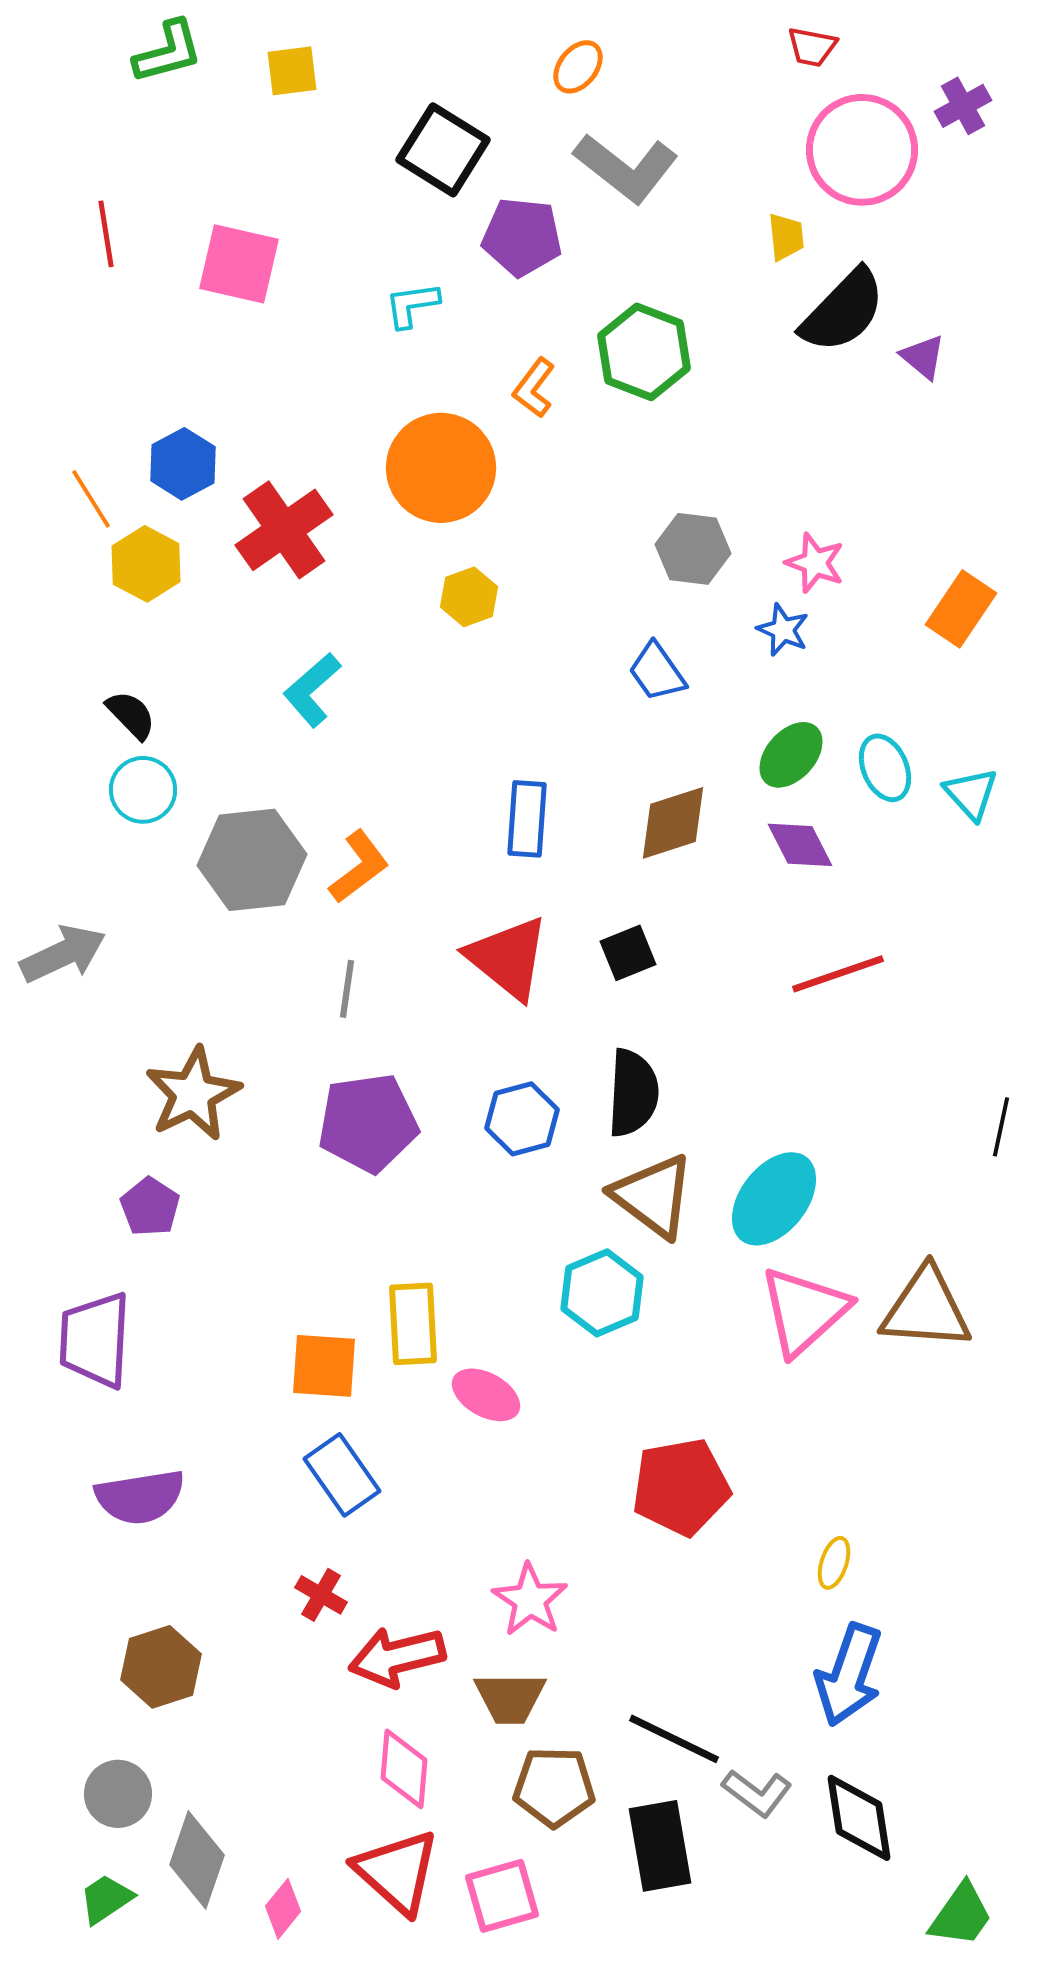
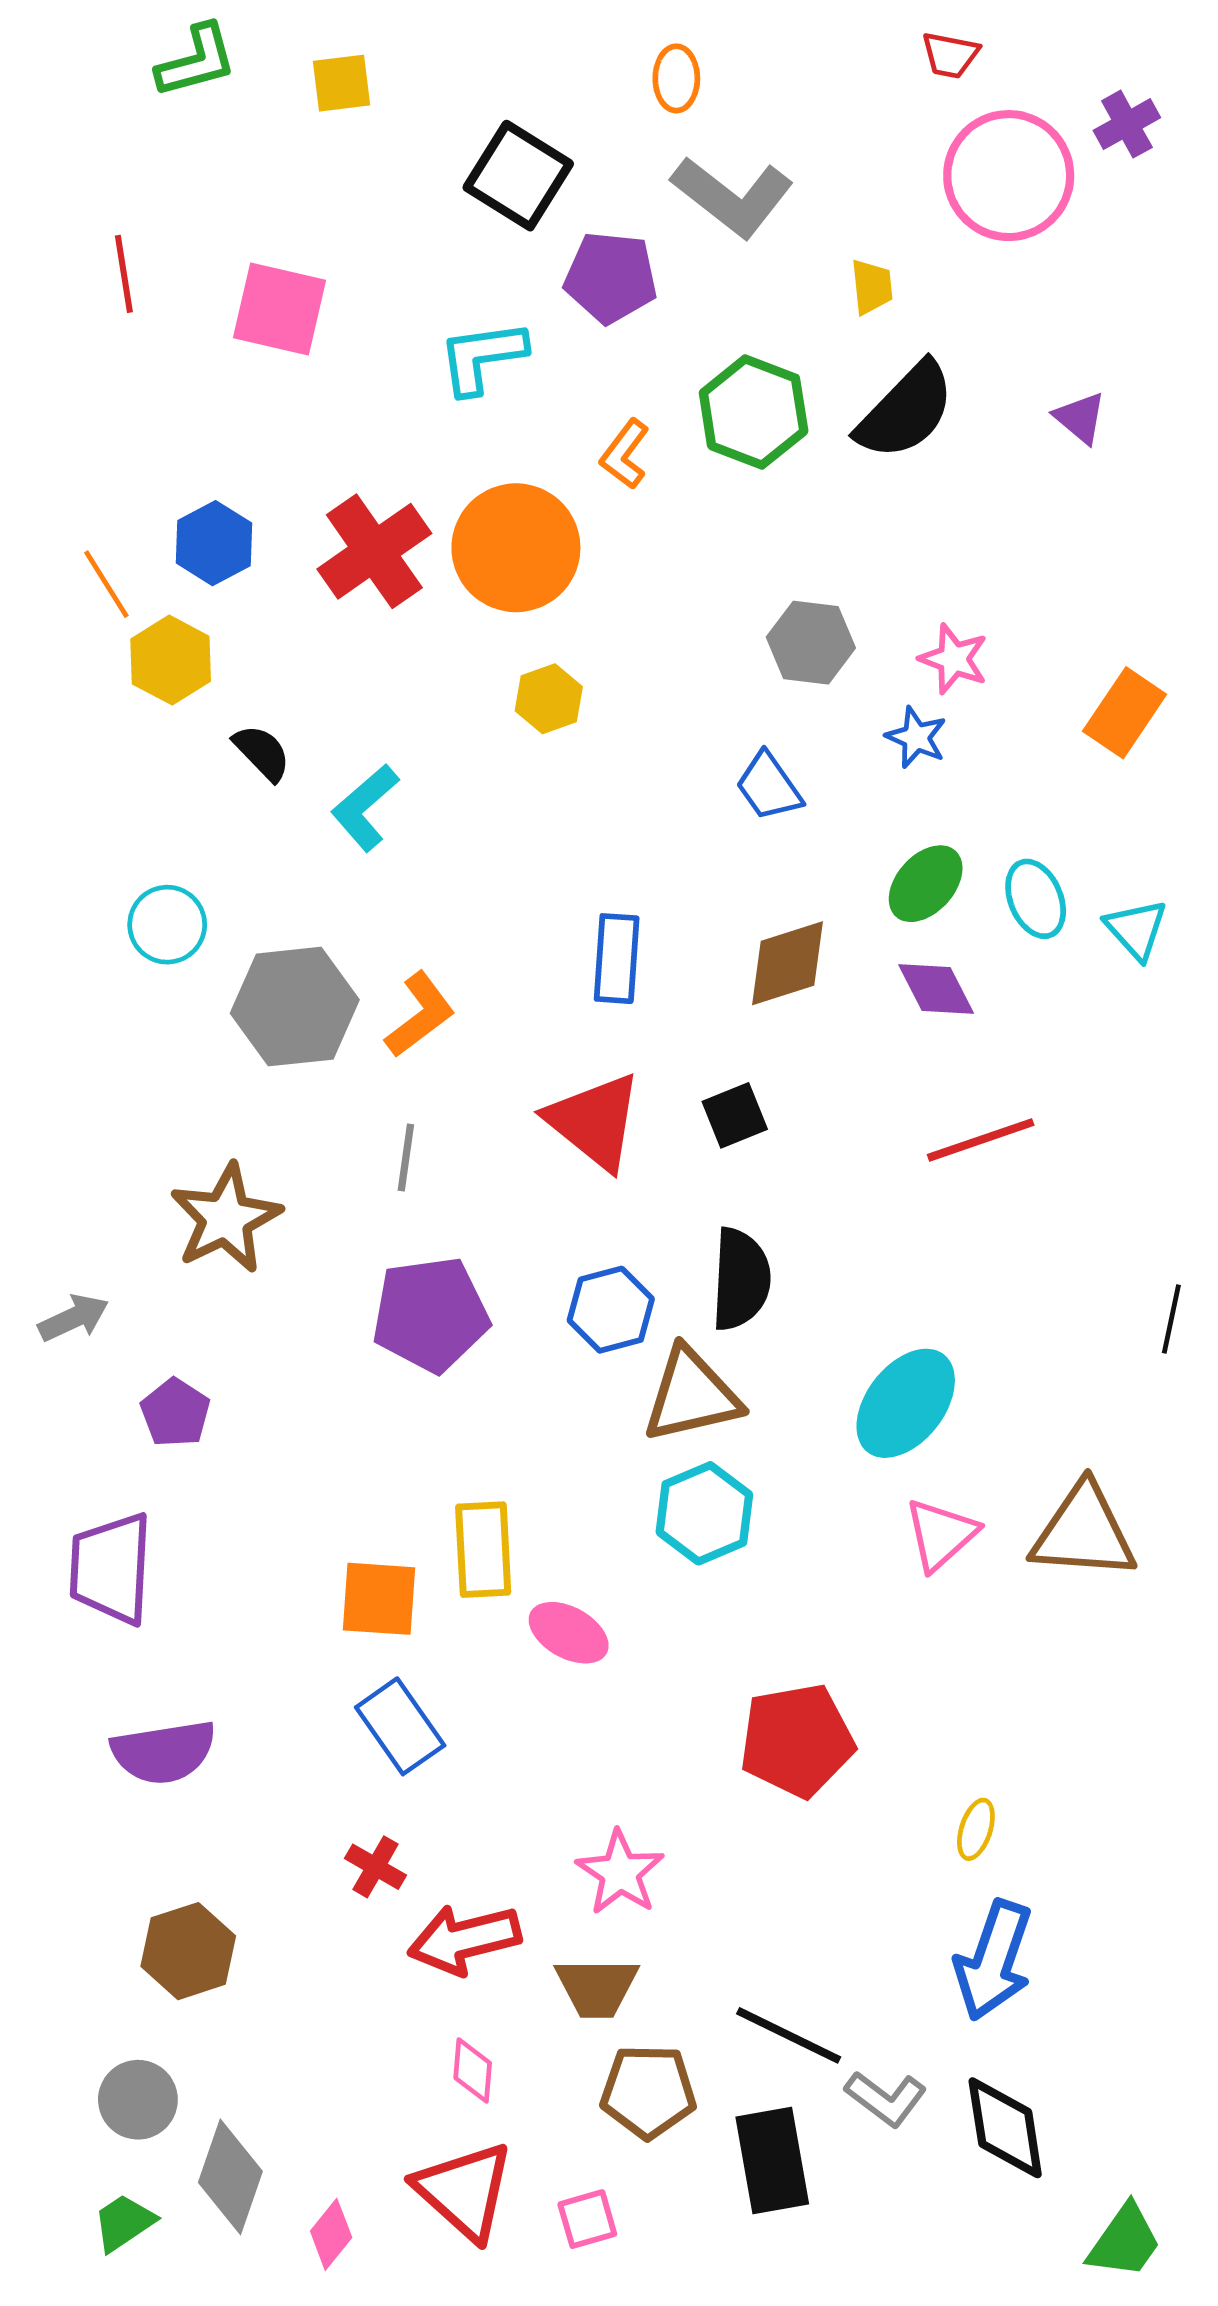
orange ellipse: (578, 67) -> (676, 78), turned -38
yellow trapezoid: (786, 237) -> (872, 287), moved
cyan L-shape: (412, 305) -> (482, 357), size x1.4
black semicircle: (843, 311) -> (906, 411), moved
red cross: (284, 530) -> (374, 551), moved
black semicircle: (131, 715) -> (262, 753), moved
gray arrow: (63, 954) -> (74, 1318), moved, size x0.7
brown star: (193, 1094) -> (226, 1218), moved
brown triangle: (653, 1196) -> (692, 1395), moved, turned -50
pink triangle: (804, 1311) -> (941, 1534), size x0.7
pink diamond: (404, 1769) -> (473, 2070), size x0.7
pink square: (502, 1896) -> (587, 2219), size x0.7

